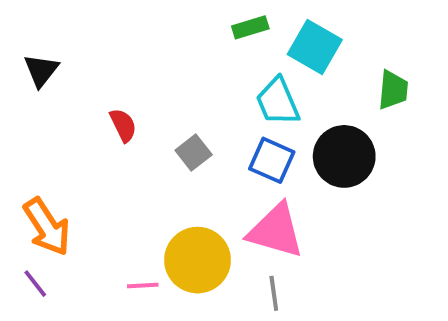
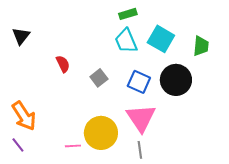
cyan square: (315, 47) -> (161, 39), moved
cyan trapezoid: (278, 102) -> (126, 41), moved
pink triangle: (276, 231) -> (141, 118), turned 40

